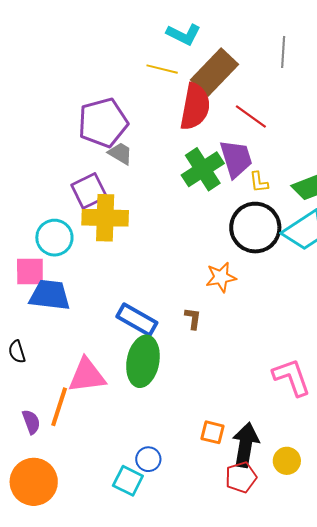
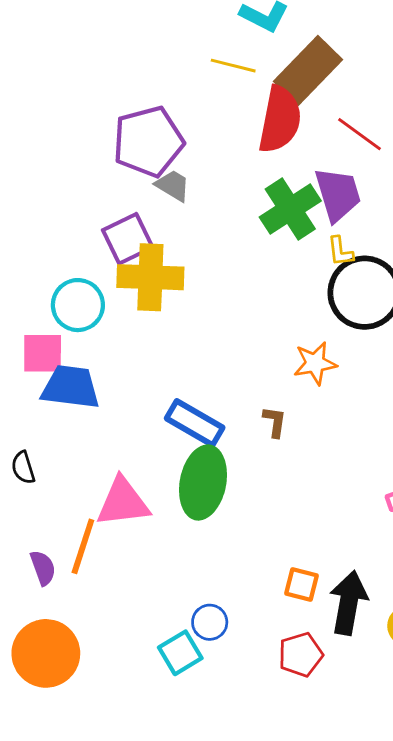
yellow L-shape: (259, 182) -> (340, 251), moved
red pentagon: (241, 477) -> (301, 655), moved
cyan square: (128, 481) -> (180, 653), turned 32

